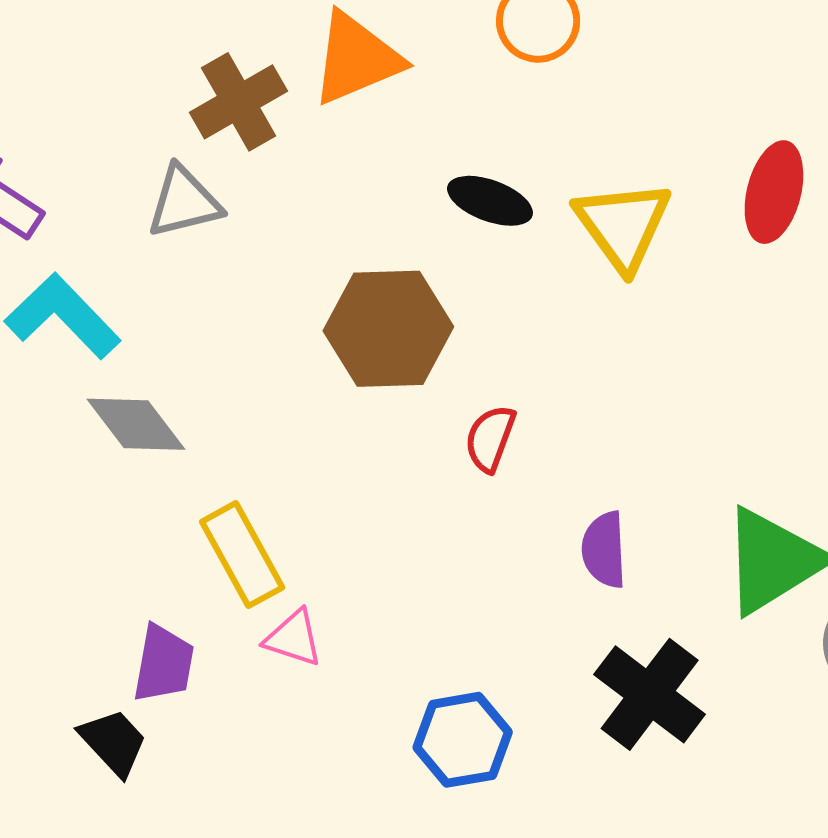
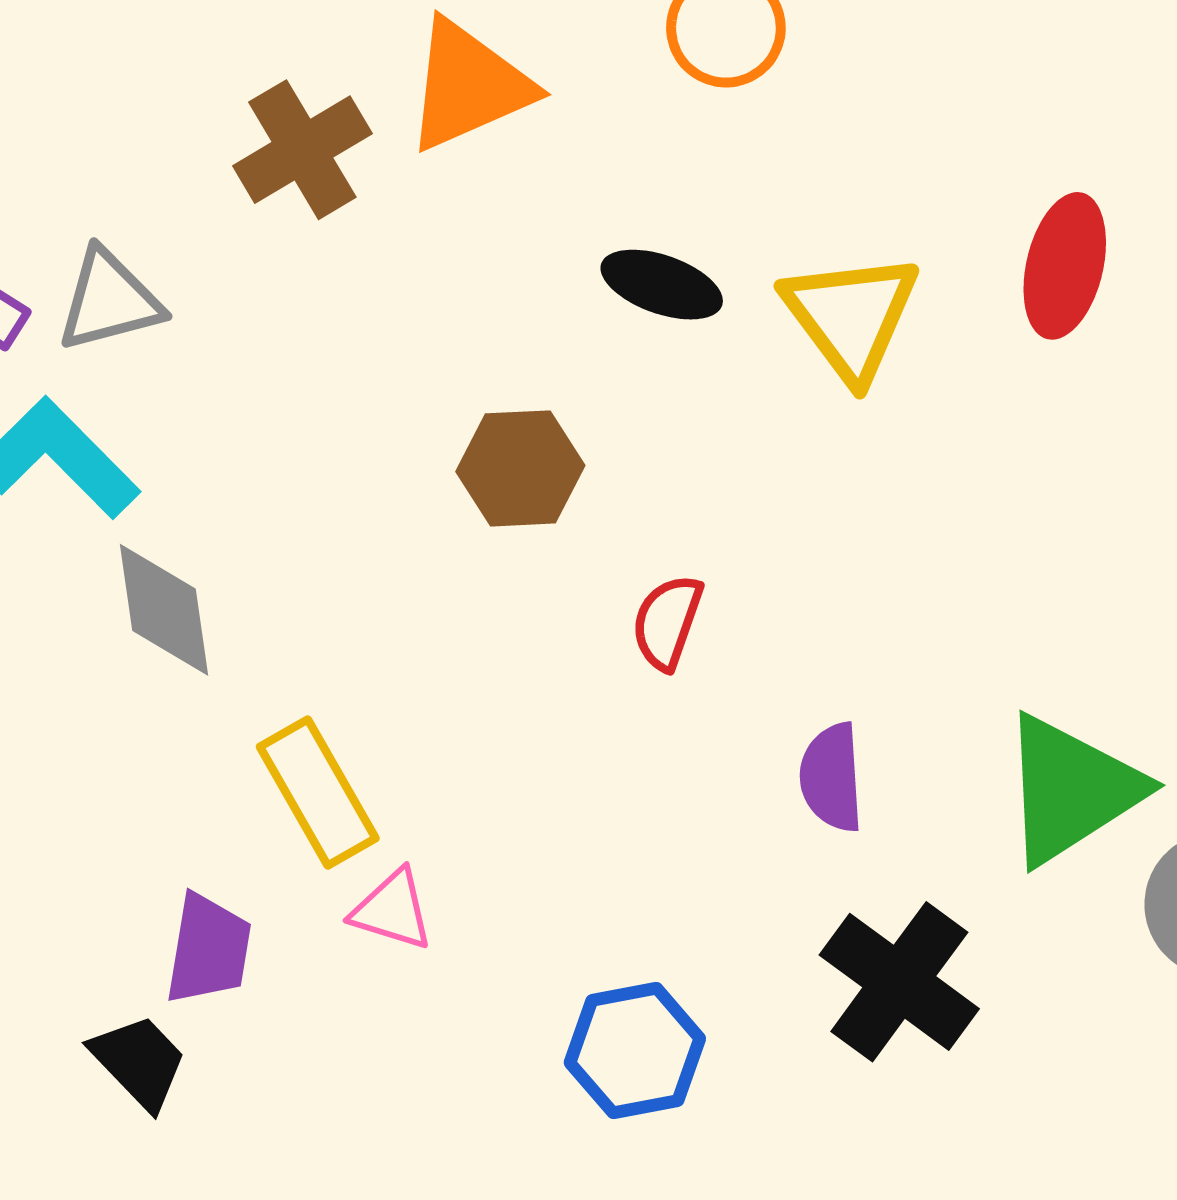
gray triangle: (184, 202) -> (109, 300), moved
brown hexagon: (388, 329) -> (520, 468), size x0.7
gray diamond: (136, 424) -> (164, 610), turned 30

